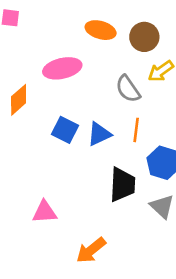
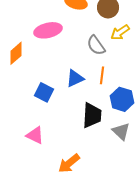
blue square: (65, 130) -> (44, 92), moved
pink triangle: (45, 212) -> (35, 135), turned 30

